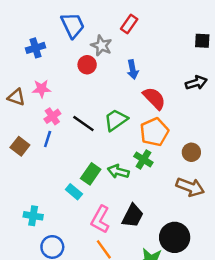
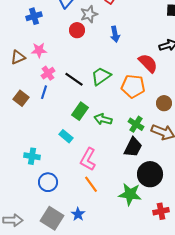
gray star: (101, 46) -> (89, 14), turned 30
brown triangle: (16, 97) -> (18, 57), turned -42
red semicircle: (154, 98) -> (148, 63), moved
orange pentagon: (154, 132) -> (133, 86), turned 30
green cross: (143, 159) -> (136, 124), moved
green rectangle: (91, 174) -> (80, 111), moved
black trapezoid: (133, 216) -> (133, 147), moved

